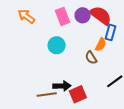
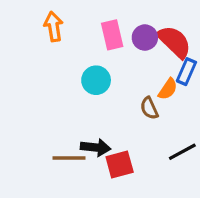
orange arrow: (26, 16) -> (53, 26), turned 36

